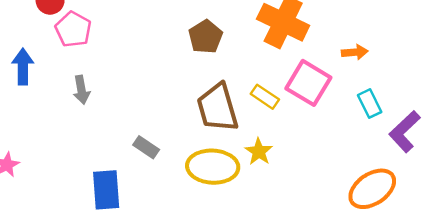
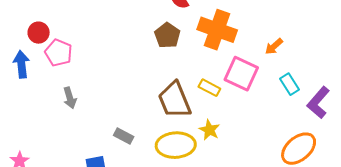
brown pentagon: (206, 37) -> (167, 35), moved
orange arrow: (355, 52) -> (274, 46), turned 150
blue arrow: (23, 67) -> (21, 64), moved

